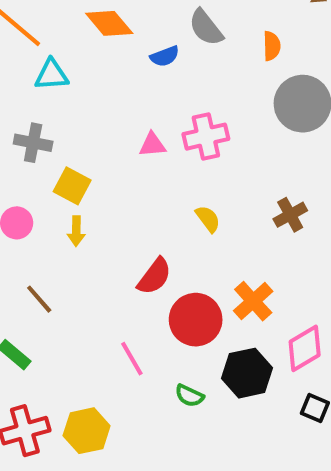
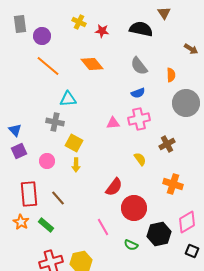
blue semicircle: (165, 56) -> (138, 93), moved
cyan triangle: (52, 75) -> (68, 99), moved
brown cross: (290, 215) -> (167, 144), moved
orange cross: (253, 301) -> (173, 184), moved, turned -30

